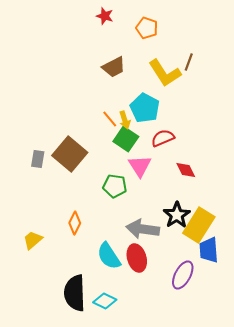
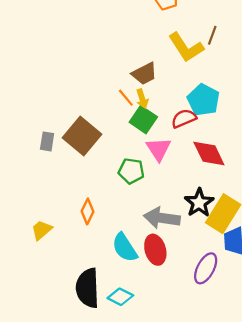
brown trapezoid: (114, 67) -> (144, 74), moved
cyan pentagon: (145, 108) -> (203, 100), moved
red diamond: (186, 170) -> (209, 153), size x1.5

